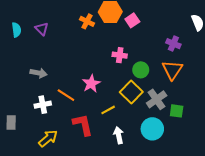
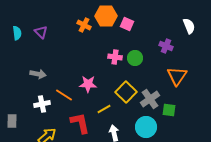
pink square: (132, 20) -> (127, 24), turned -32
green circle: (141, 70) -> (135, 58), moved
orange triangle: (172, 70) -> (177, 76), moved
pink star: (91, 84) -> (88, 84), turned 30

